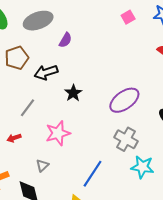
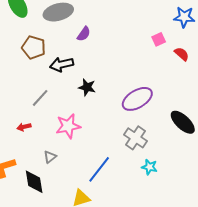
pink square: (128, 17) -> (159, 39), moved
brown pentagon: (17, 58) -> (34, 47), turned 30
black star: (73, 93) -> (87, 87), turned -30
cyan star: (142, 167) -> (149, 167), size x0.7

